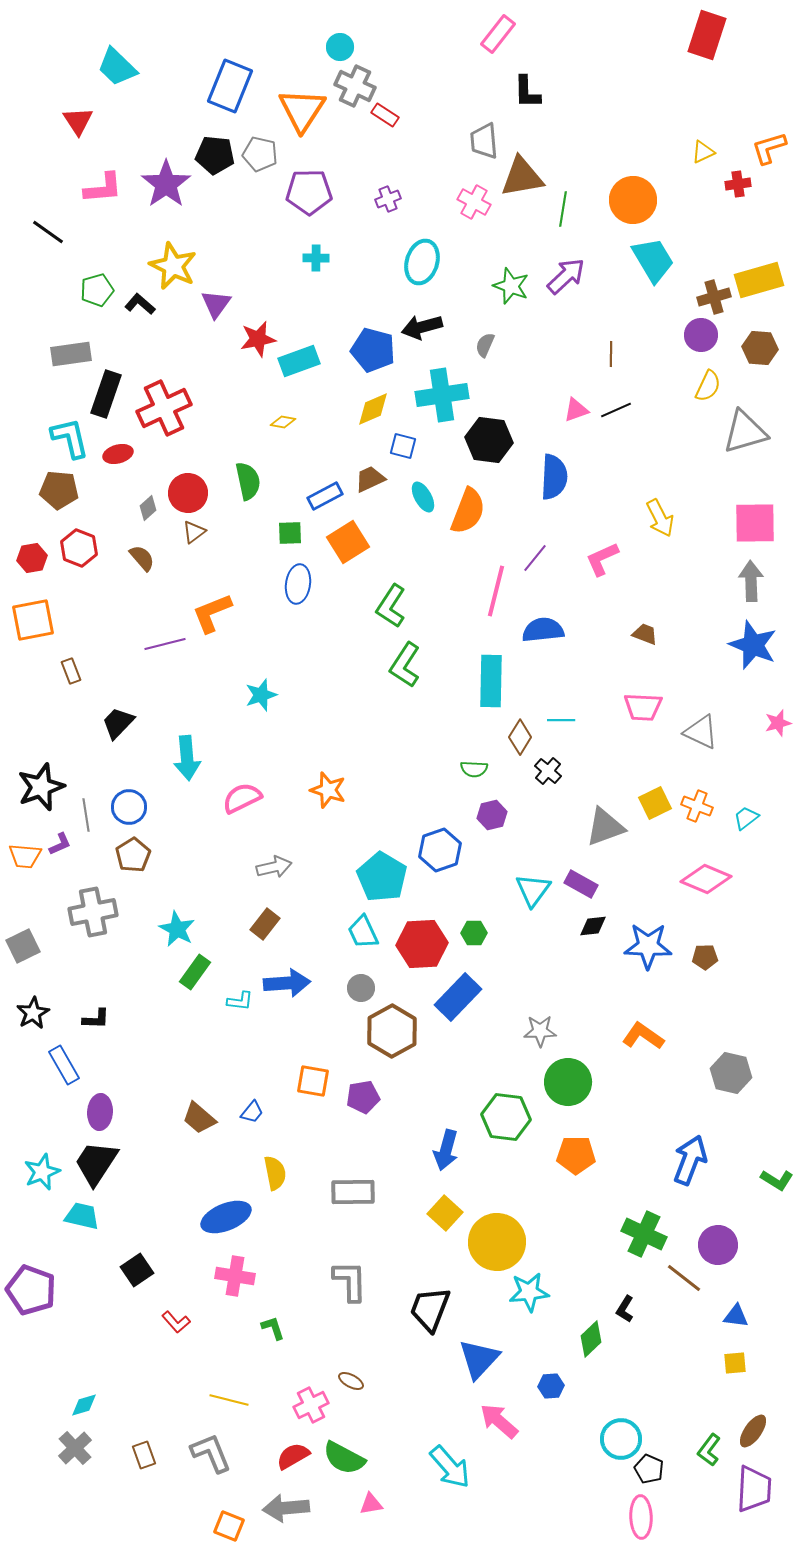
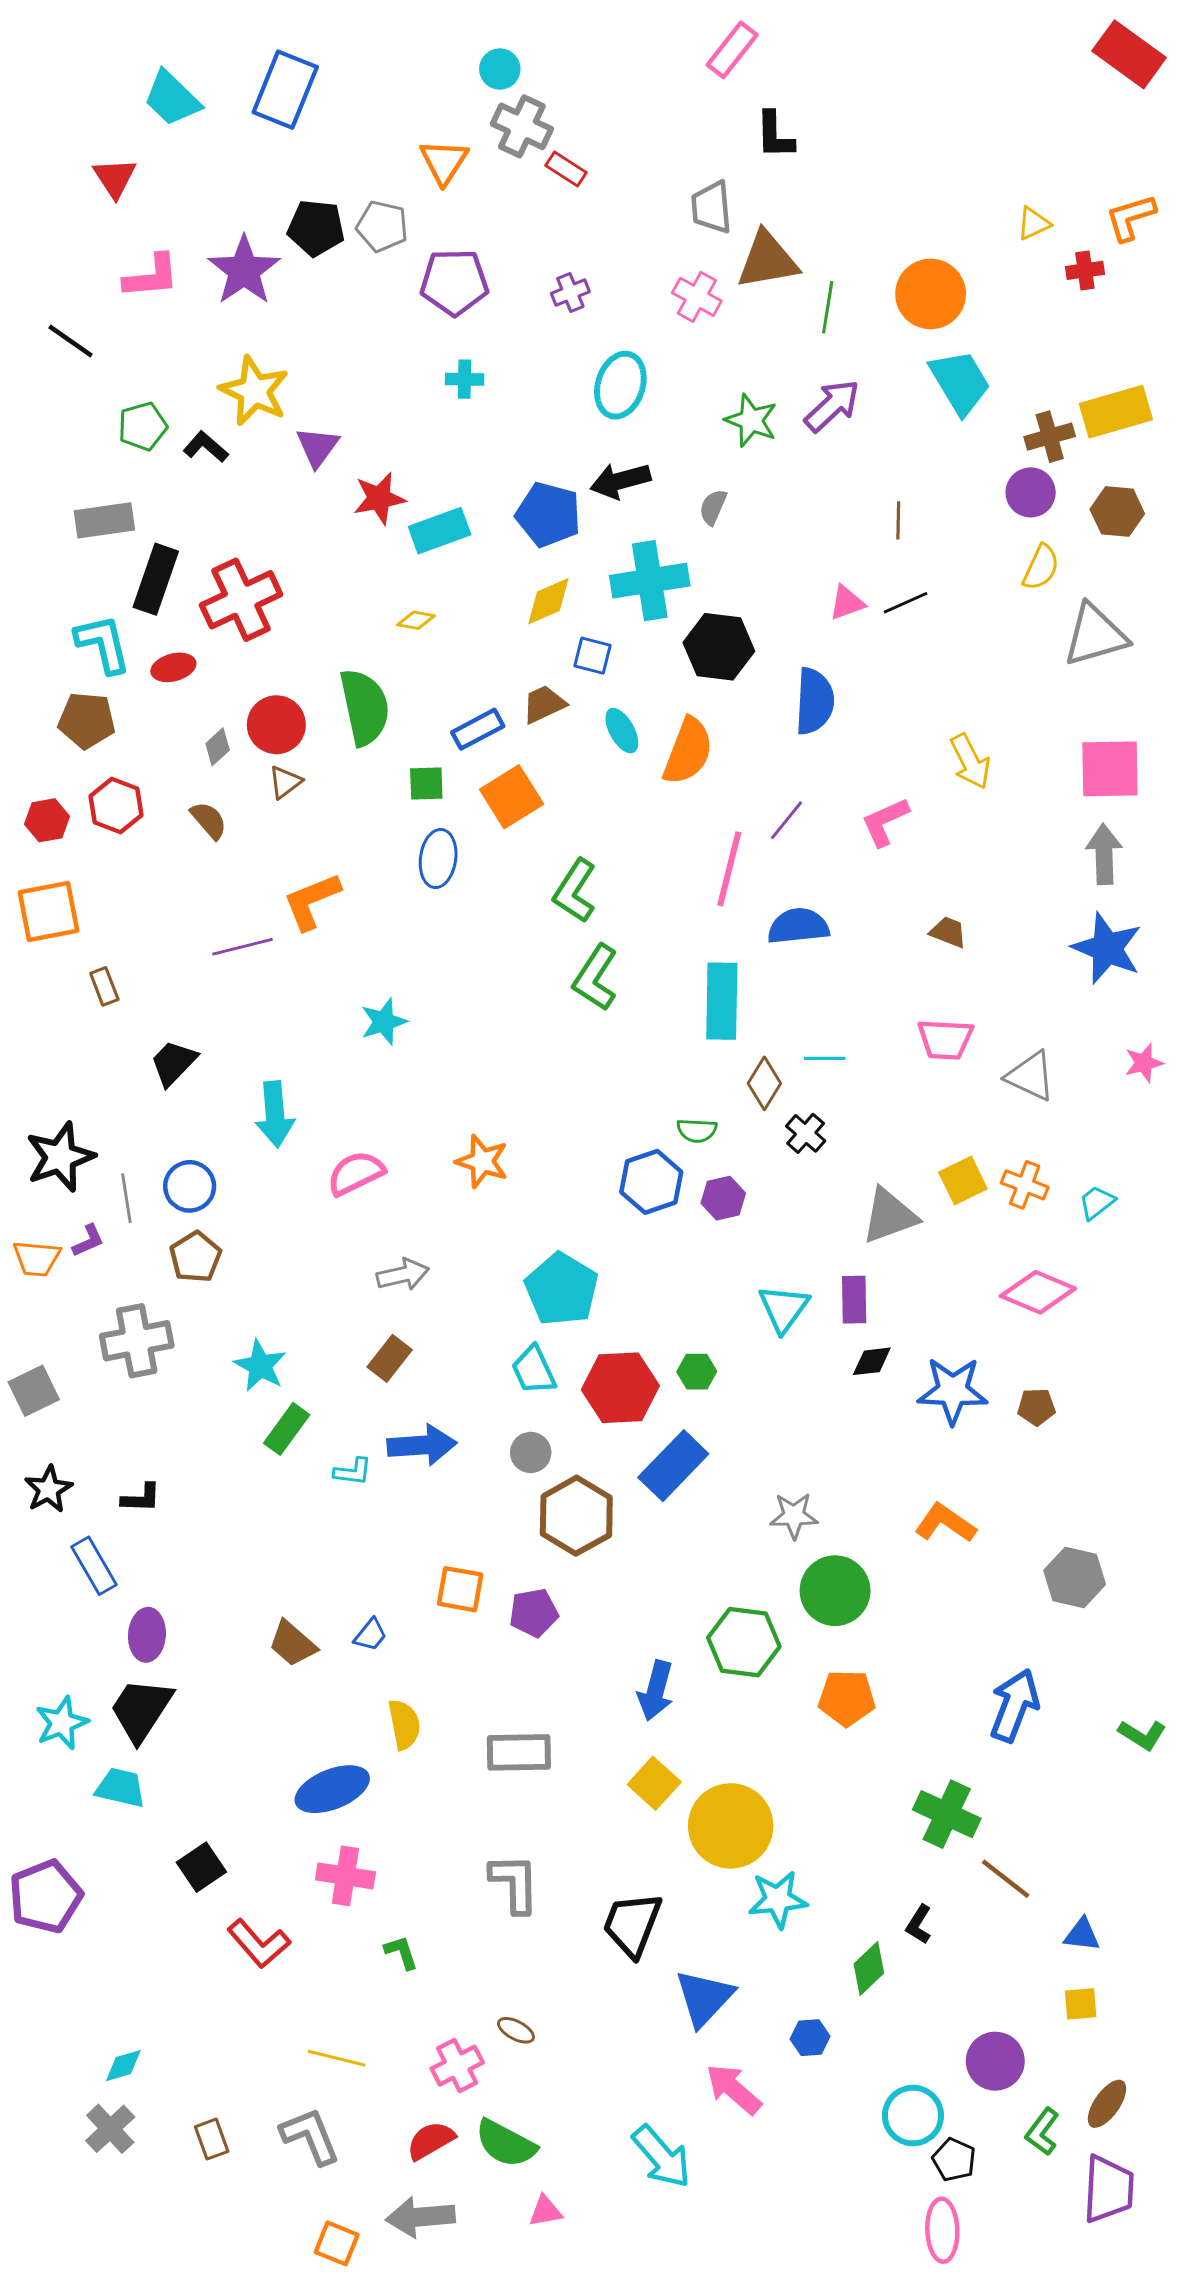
red rectangle: (707, 35) -> (1129, 54), moved, turned -72
blue rectangle: (230, 86) -> (285, 90), moved
orange triangle: (302, 110) -> (444, 162), size x0.7
green semicircle: (248, 481) -> (365, 707), size x1.4
blue hexagon: (440, 850) -> (651, 1182), moved
purple rectangle: (581, 884) -> (854, 1300), turned 60
purple circle: (718, 1245) -> (995, 2061), moved
purple pentagon: (31, 1290) -> (46, 1896), turned 30
red L-shape: (176, 1322) -> (259, 1944), size x1.5

